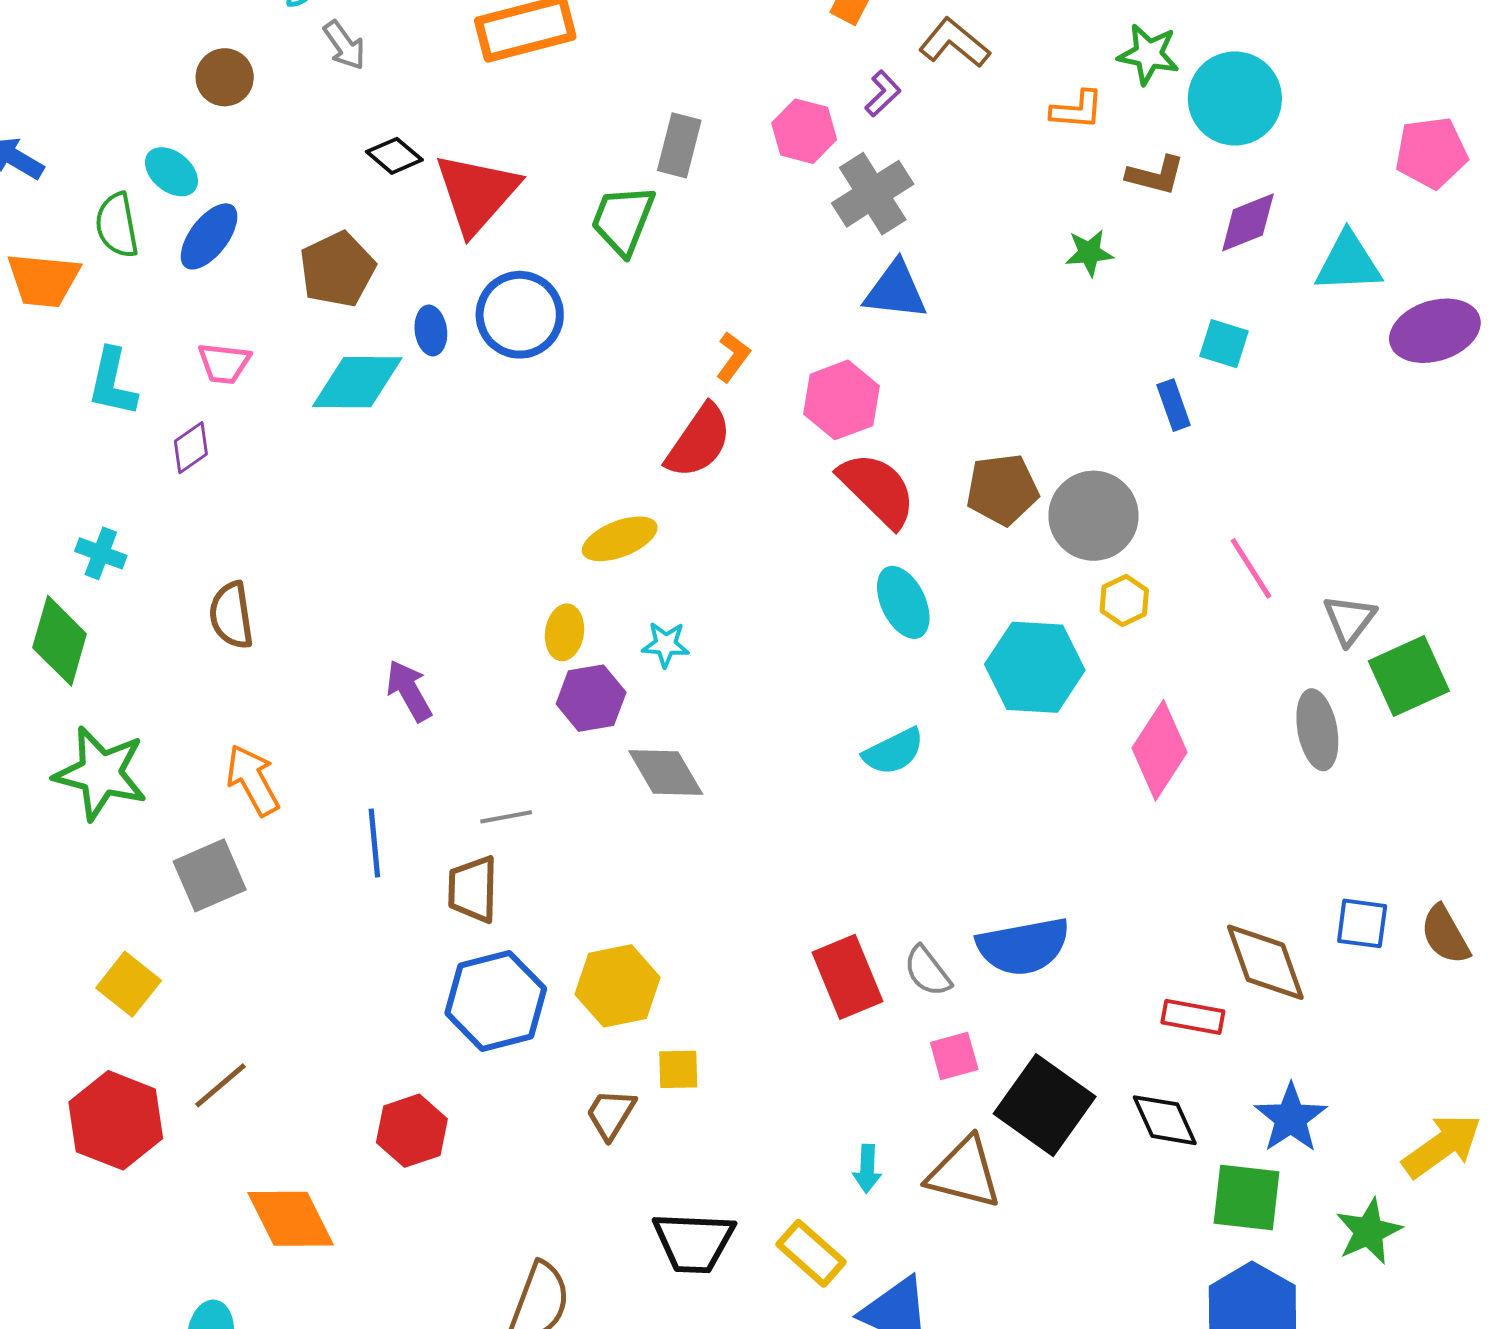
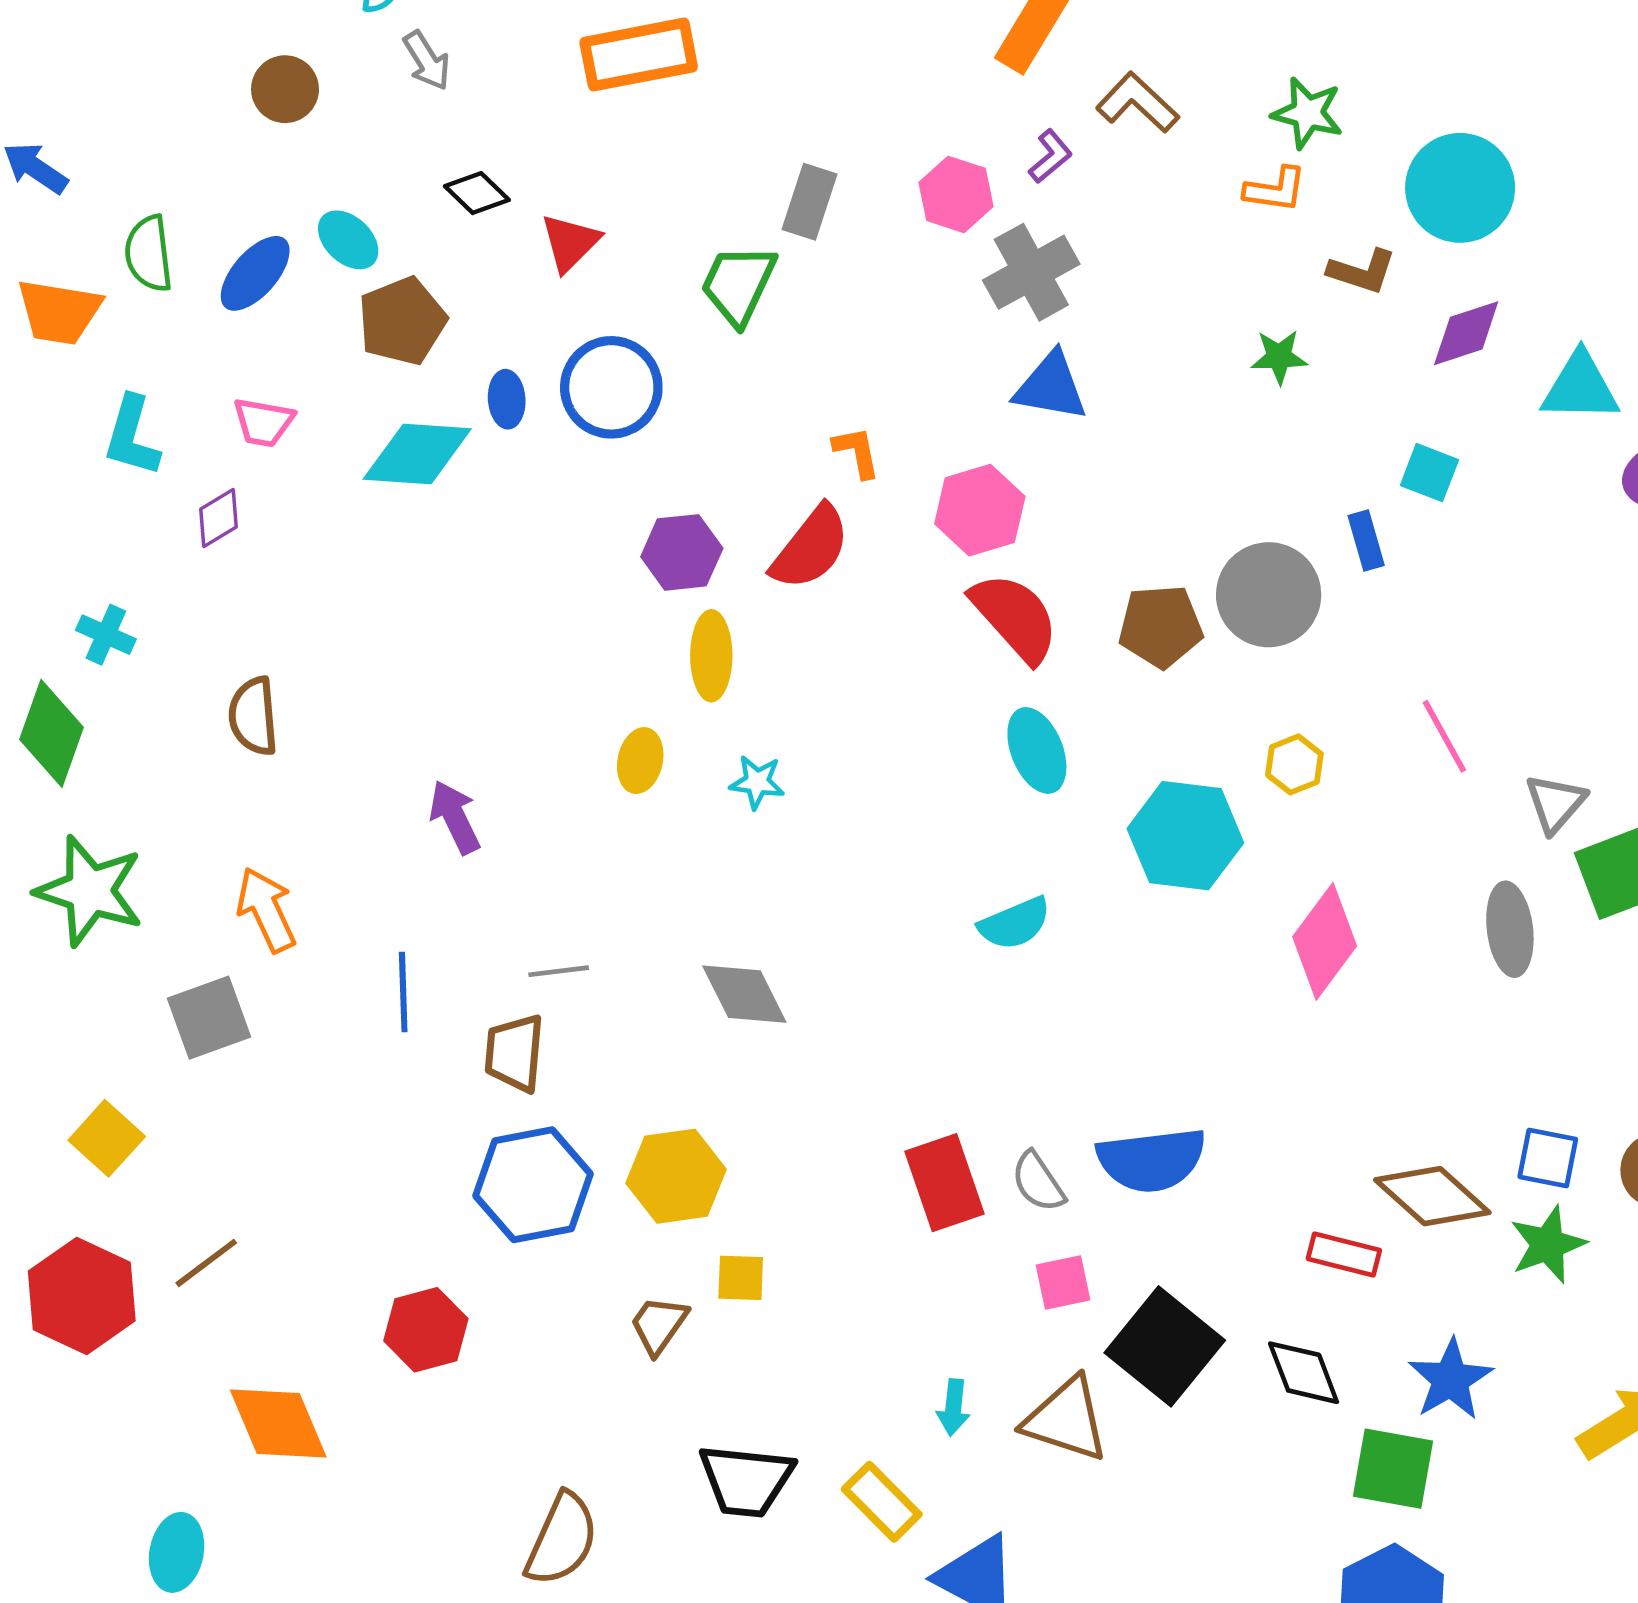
green star: (1148, 54) -> (1308, 113), moved
cyan ellipse: (171, 172) -> (348, 240), moved
red triangle: (477, 193) -> (570, 243), size x0.6
orange L-shape: (733, 357) -> (857, 452), turned -51
gray circle: (1093, 516) -> (1269, 595), moved
yellow ellipse: (620, 539) -> (711, 656), turned -72
purple hexagon: (591, 698) -> (682, 552), moved
gray diamond: (666, 772) -> (744, 994), moved
brown diamond: (1265, 962) -> (1432, 1196), turned -32
green star: (1369, 1231) -> (1548, 1244), moved

